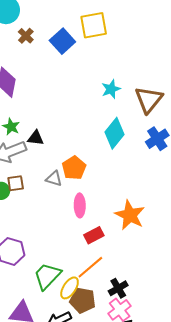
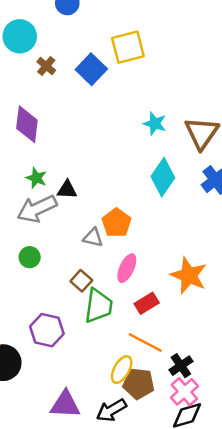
cyan star: (111, 89) -> (155, 123), turned -30
brown square: (16, 183) -> (81, 281), moved, turned -36
pink ellipse: (80, 205) -> (127, 268), turned 30
orange line: (90, 267) -> (145, 342), turned 72
green trapezoid: (47, 276) -> (98, 306), moved, turned 148

